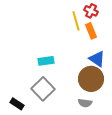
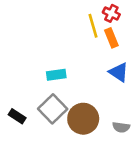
brown circle: (91, 79) -> (83, 119), moved
gray semicircle: (85, 103) -> (121, 127), moved
black rectangle: (17, 104) -> (17, 116), moved

